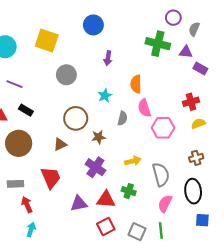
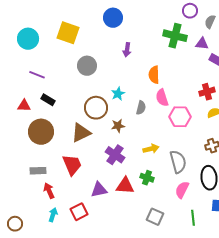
cyan star: (105, 96) -> (118, 94), moved
brown triangle: (60, 144) -> (81, 133), size x1.5
red square: (106, 226) -> (79, 212), moved
green line: (161, 231) -> (193, 218), moved

